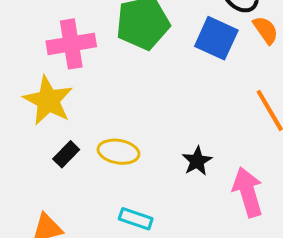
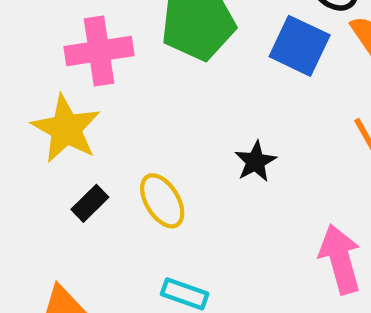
yellow ellipse: (118, 152) -> (162, 201), turned 48
black star: (197, 161) -> (256, 162), moved

